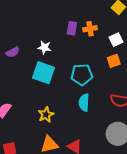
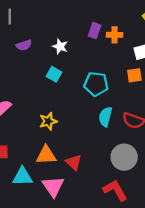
cyan square: (43, 73) -> (54, 74), size x0.6
cyan semicircle: (84, 102) -> (105, 117), moved

